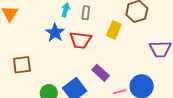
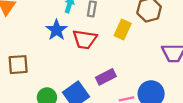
purple rectangle: (101, 73) -> (106, 77), turned -72

